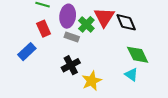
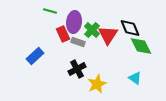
red triangle: (104, 17) -> (108, 35), moved
red rectangle: (44, 29) -> (63, 34), moved
green diamond: (138, 55) -> (141, 46), moved

